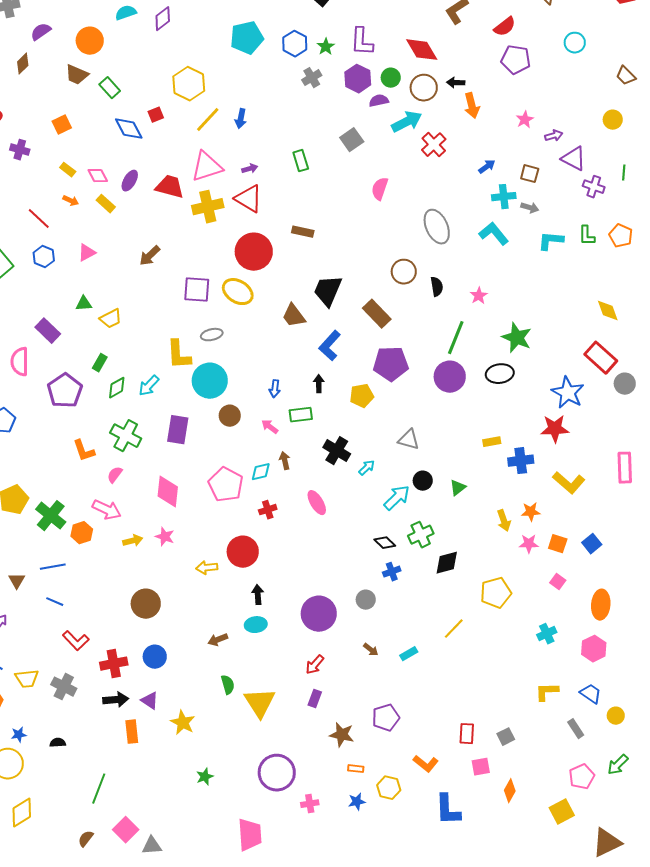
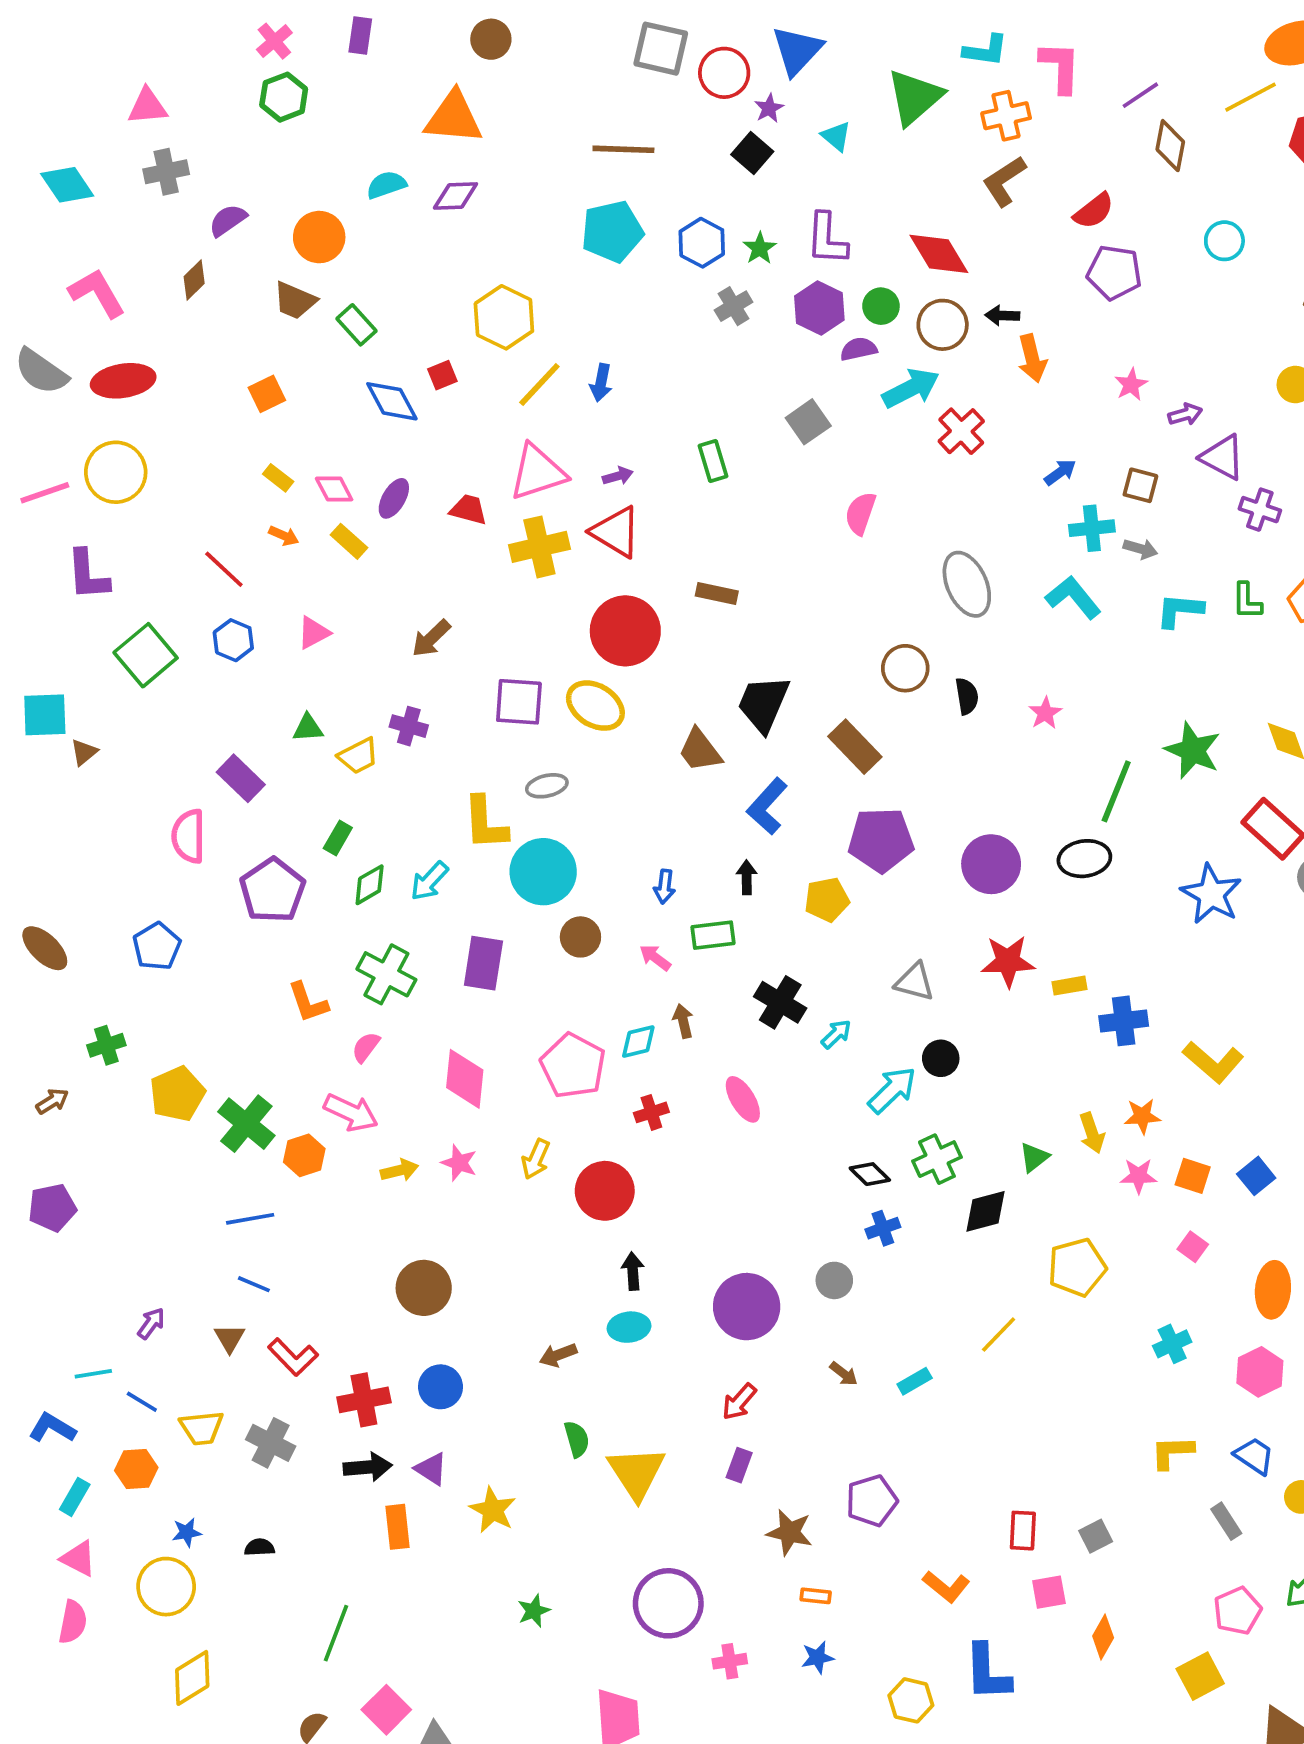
purple diamond: (163, 19) -> (455, 196), turned 35
purple cross: (20, 150) -> (409, 726), moved
red trapezoid: (170, 187) -> (468, 510), size x0.7
green line: (456, 338) -> (1116, 791), moved
green star: (517, 338) -> (1193, 750), moved
red star: (555, 429) -> (1008, 961), moved
green triangle: (458, 488) -> (1034, 1157), moved
yellow arrow: (207, 568) -> (536, 1159), moved, turned -60
brown triangle: (17, 581) -> (230, 1338), moved
yellow hexagon: (389, 788) -> (911, 1700), moved

